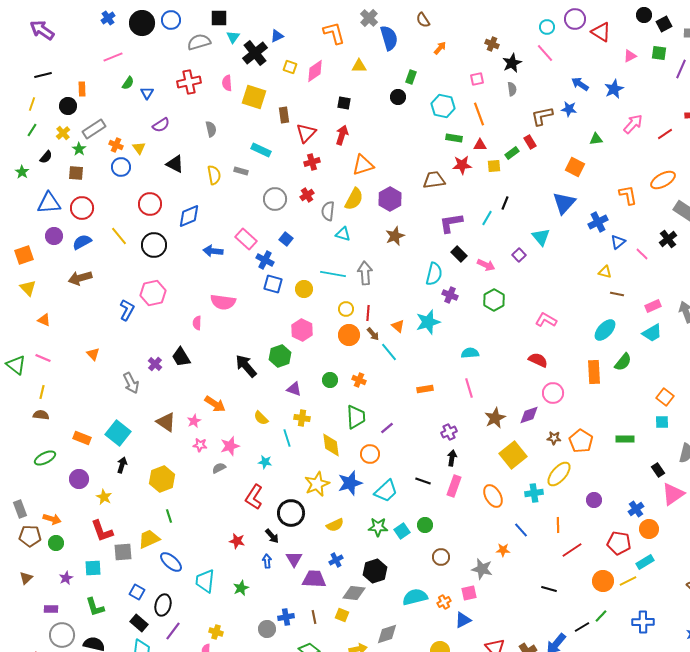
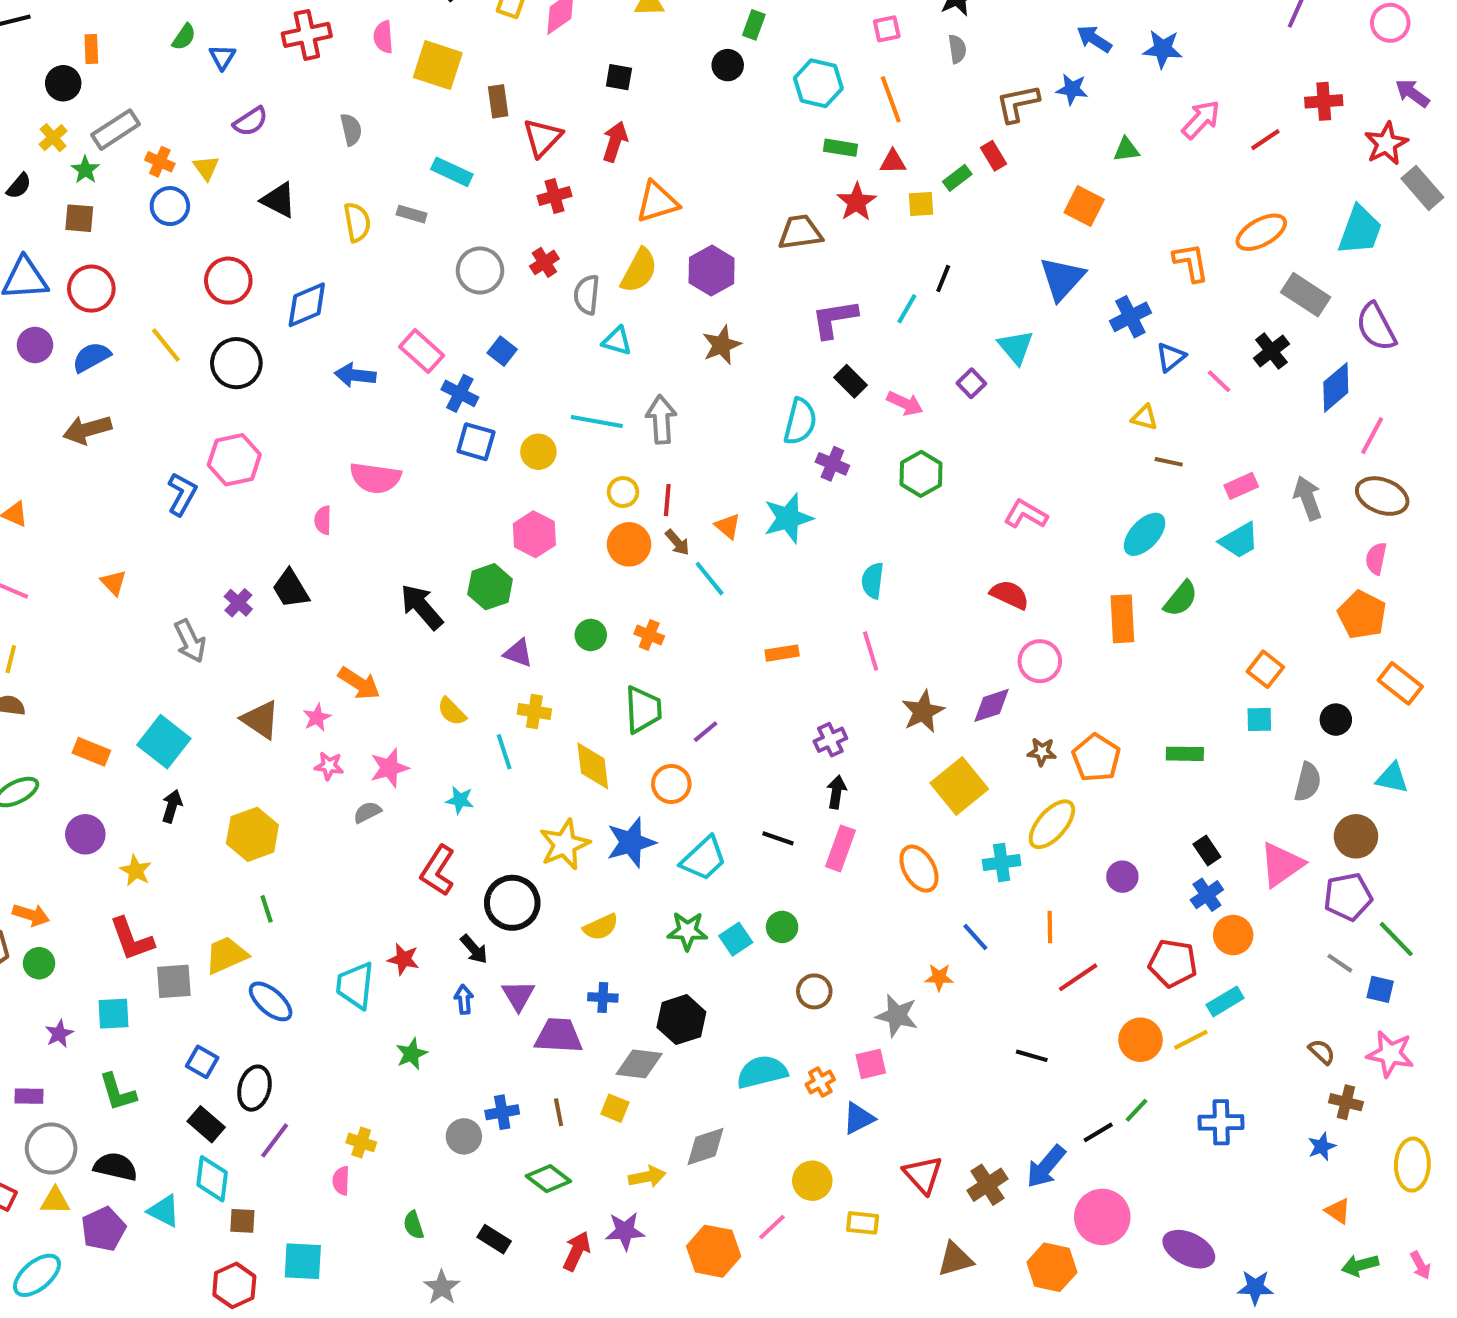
blue star: (614, 89) -> (1163, 49), turned 30
red star: (462, 165) -> (857, 202), turned -30
cyan semicircle: (470, 353) -> (873, 581), turned -78
black rectangle: (658, 470) -> (1207, 850), moved
blue cross: (336, 560) -> (603, 997), turned 32
cyan trapezoid: (205, 581) -> (355, 985), moved

